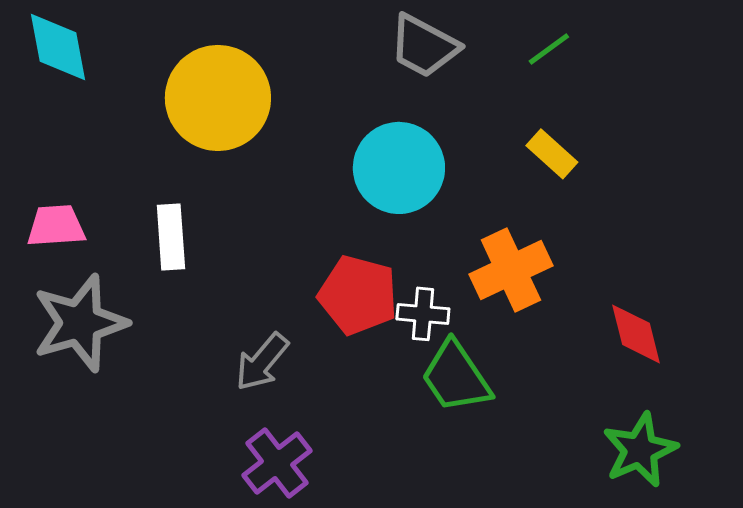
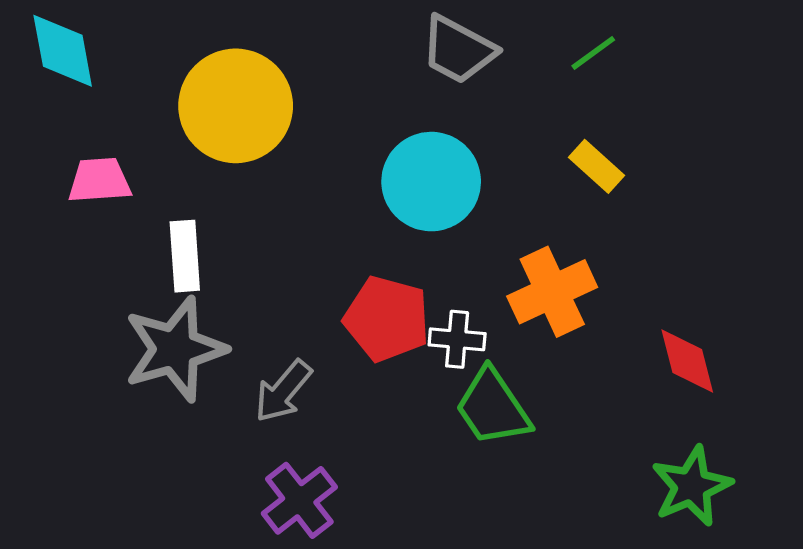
pink trapezoid: (56, 226) -> (99, 180), moved
gray star: (80, 323) -> (175, 349), moved

